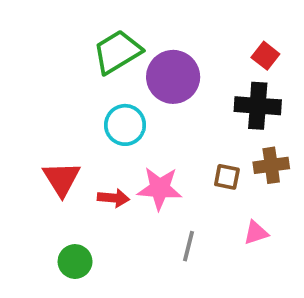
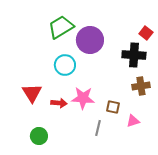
red square: (265, 56) -> (146, 33), moved
brown square: (227, 177) -> (113, 107), moved

